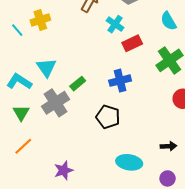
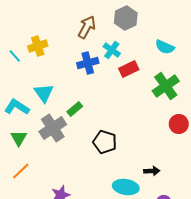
cyan semicircle: (169, 21) -> (165, 47), turned -36
blue cross: (120, 81) -> (88, 63), moved
black arrow: (169, 146) -> (152, 171), moved

